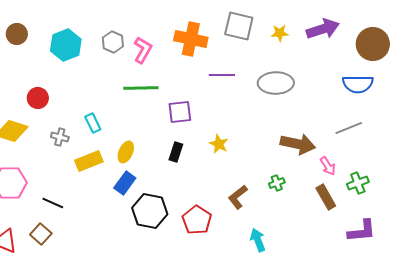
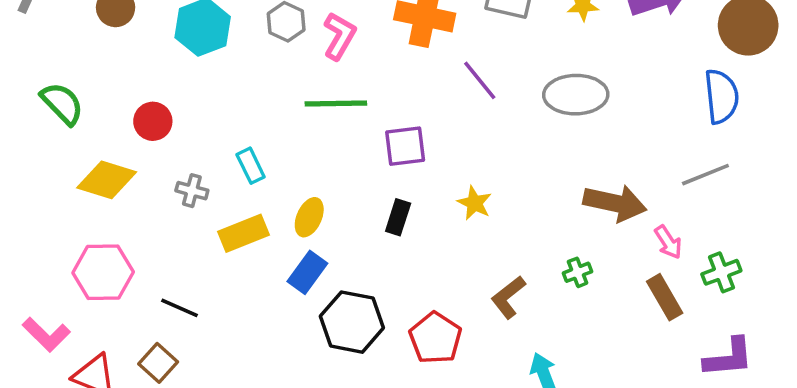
purple line: (222, 75) -> (480, 80), turned 50
blue semicircle: (358, 84) -> (721, 96), turned -96

